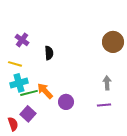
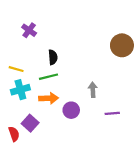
purple cross: (22, 40) -> (29, 30), moved
gray arrow: (107, 83) -> (93, 90), moved
orange arrow: (45, 91) -> (49, 98), turned 132
green line: (29, 93) -> (49, 77), moved

